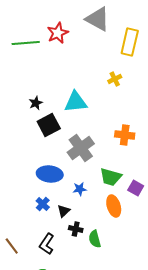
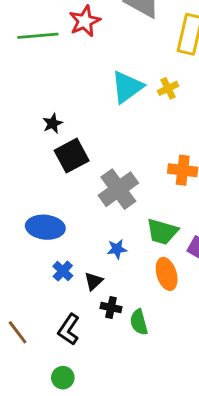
cyan triangle: (76, 102) -> (127, 87), moved, turned -30
blue ellipse: (50, 174) -> (45, 227), moved

